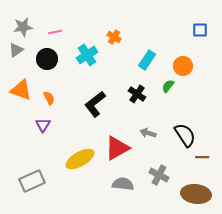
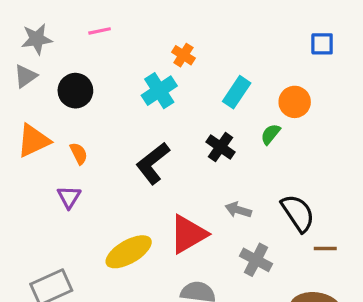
pink line: (55, 32) -> (100, 31), moved
cyan cross: (87, 55) -> (159, 91), moved
orange triangle: (21, 90) -> (34, 141), turned -45
gray cross: (159, 175) -> (256, 260), moved

